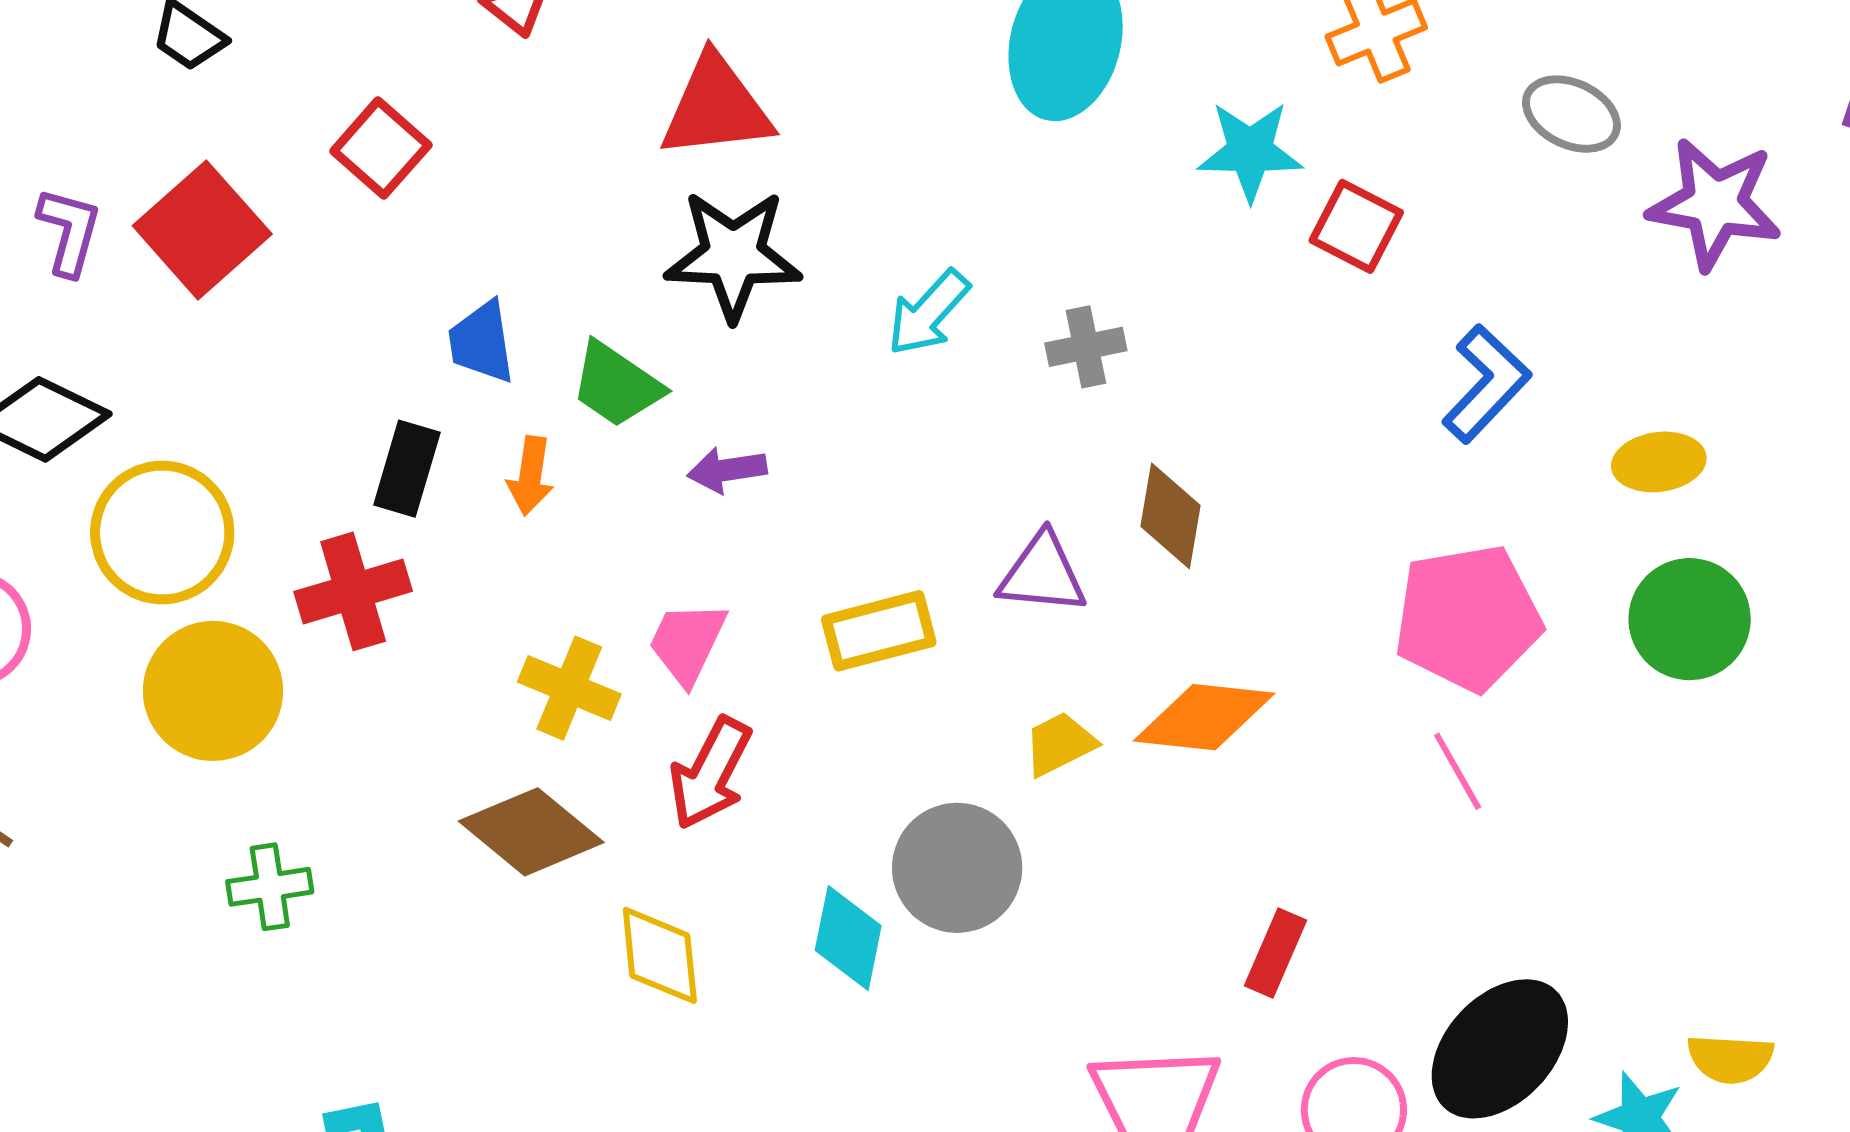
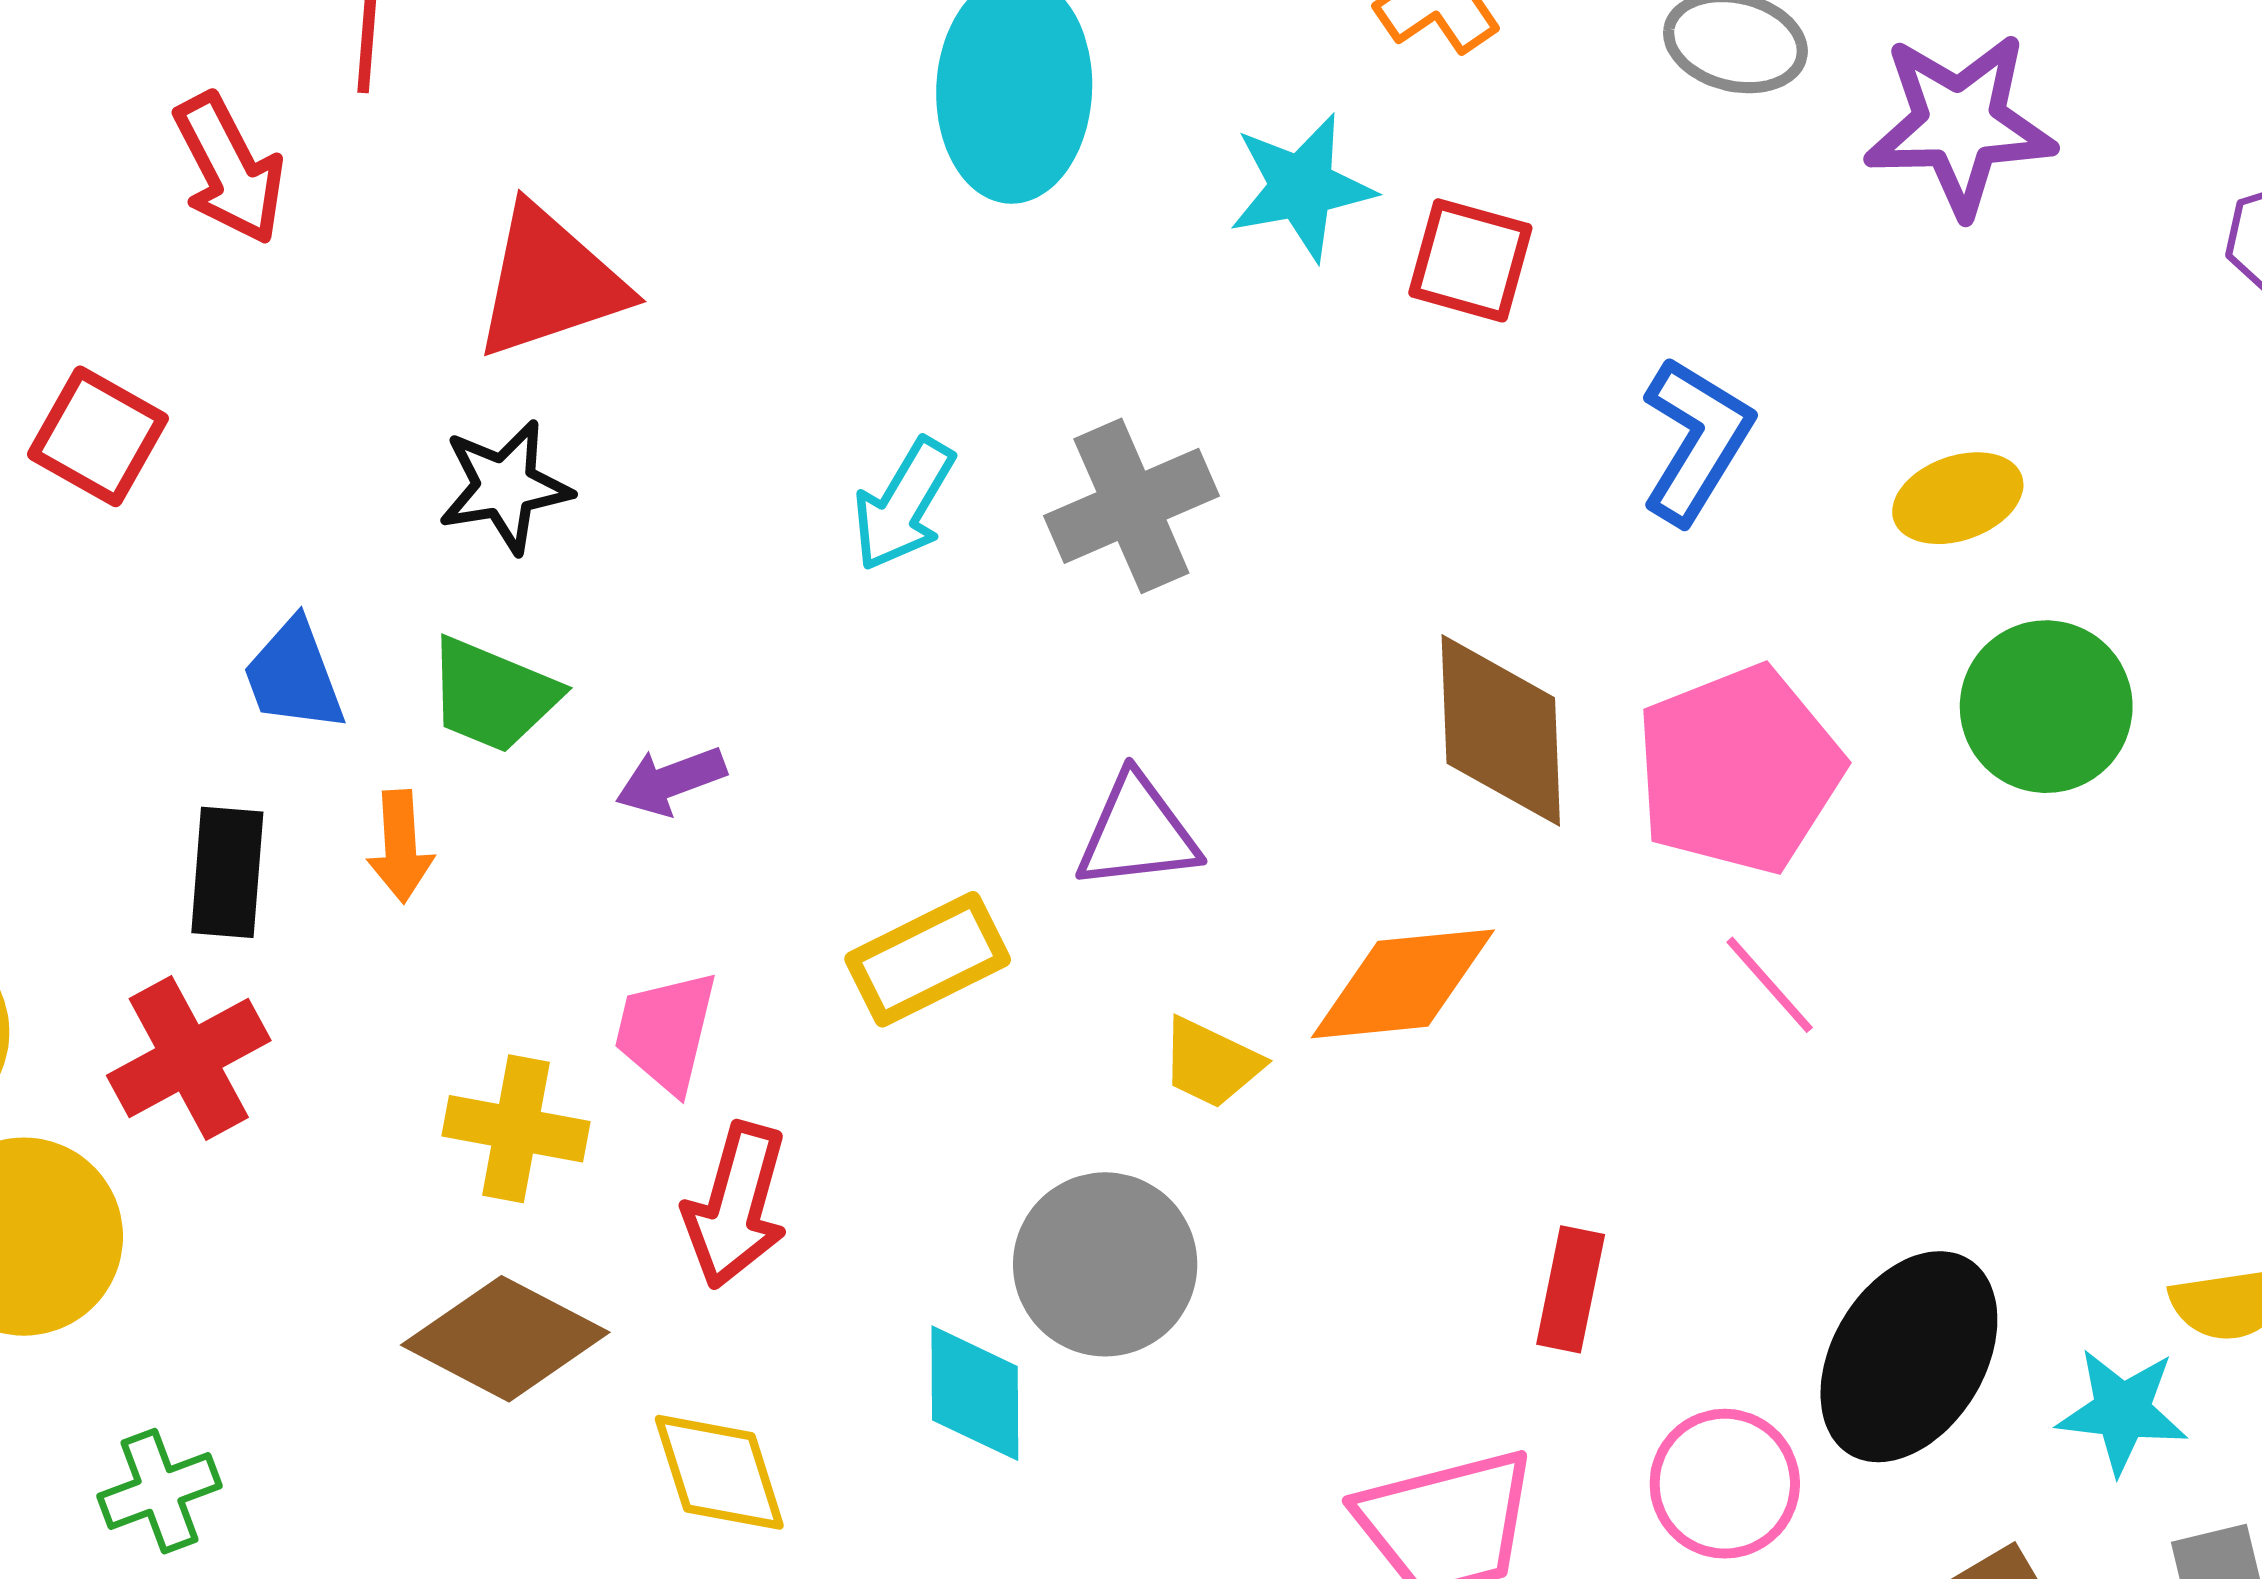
black star: (733, 255) -> (505, 487), moved, size x0.7
gray cross: (1086, 347) -> (1131, 506), size x1.5
brown diamond: (1170, 516) -> (1501, 730), moved, size x1.4
yellow trapezoid: (1060, 744) -> (1211, 1063), turned -116

